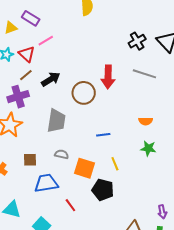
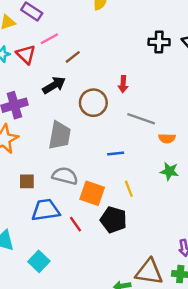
black cross: (137, 41) -> (159, 42), turned 30
gray line: (144, 74) -> (141, 119), moved
brown line: (26, 75) -> (73, 57), moved
red arrow: (108, 77) -> (123, 84), size x0.6
gray semicircle: (62, 154) -> (65, 176), size x1.5
red line: (70, 205) -> (75, 224), moved

